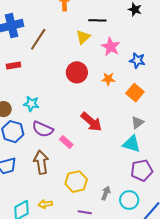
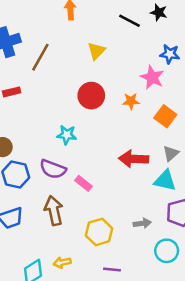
black line: (97, 20) -> (129, 21), moved, turned 30
pink star: (111, 47) -> (152, 77), moved
blue star: (137, 60) -> (170, 54), moved
cyan star: (31, 104) -> (67, 135), moved
red arrow: (91, 122) -> (134, 159), moved, turned 145
gray arrow: (106, 193) -> (142, 223), moved, turned 64

